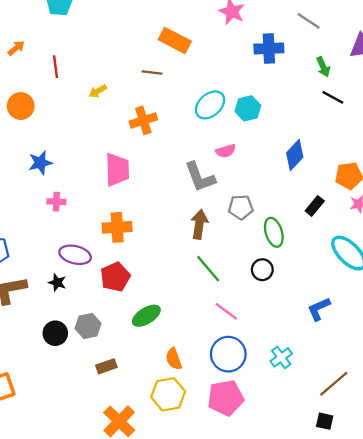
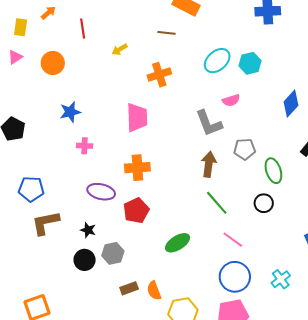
black star: (57, 283) -> (88, 230), moved
green ellipse: (146, 316) -> (178, 243), moved
orange semicircle: (174, 359) -> (154, 291), moved

